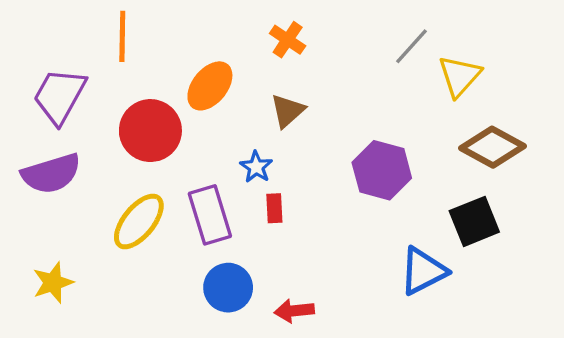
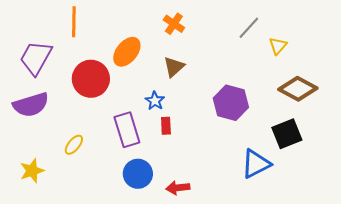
yellow triangle: (459, 76) -> (278, 46), size x0.7
yellow ellipse: (139, 221) -> (74, 145), moved, size x0.6

